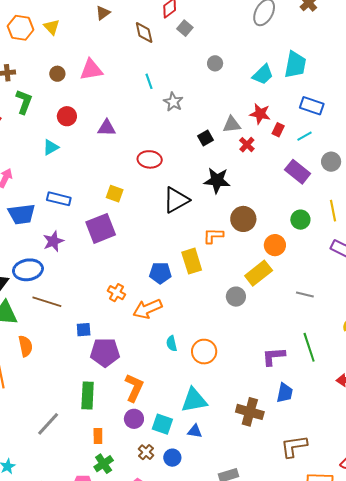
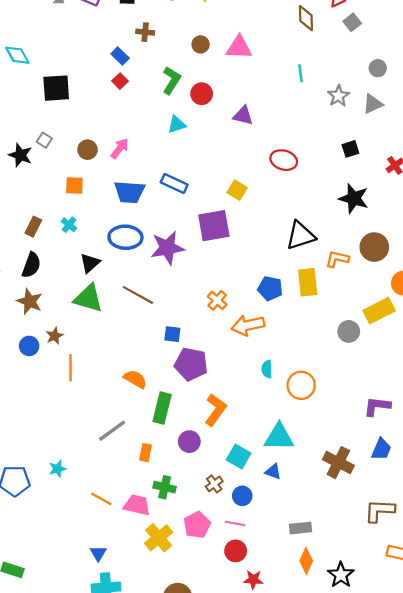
green L-shape: (24, 102) -> (172, 80), moved
gray star: (173, 102) -> (338, 96), moved
gray triangle: (232, 124) -> (373, 104), moved, turned -30
black triangle: (176, 200) -> (301, 236), moved
purple star: (53, 241) -> (167, 248), moved, size x1.4
blue ellipse: (28, 270) -> (125, 237), moved
orange semicircle: (25, 346) -> (135, 379), moved, turned -60
purple circle: (134, 419) -> (189, 442), moved
orange rectangle: (98, 436) -> (145, 453), moved
green cross: (104, 464) -> (165, 487), turned 36

